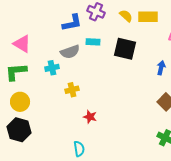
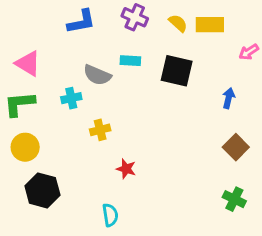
blue L-shape: (72, 23) -> (81, 22), moved
gray semicircle: (70, 52) -> (97, 75), turned 42
black hexagon: (19, 130) -> (42, 190), moved

